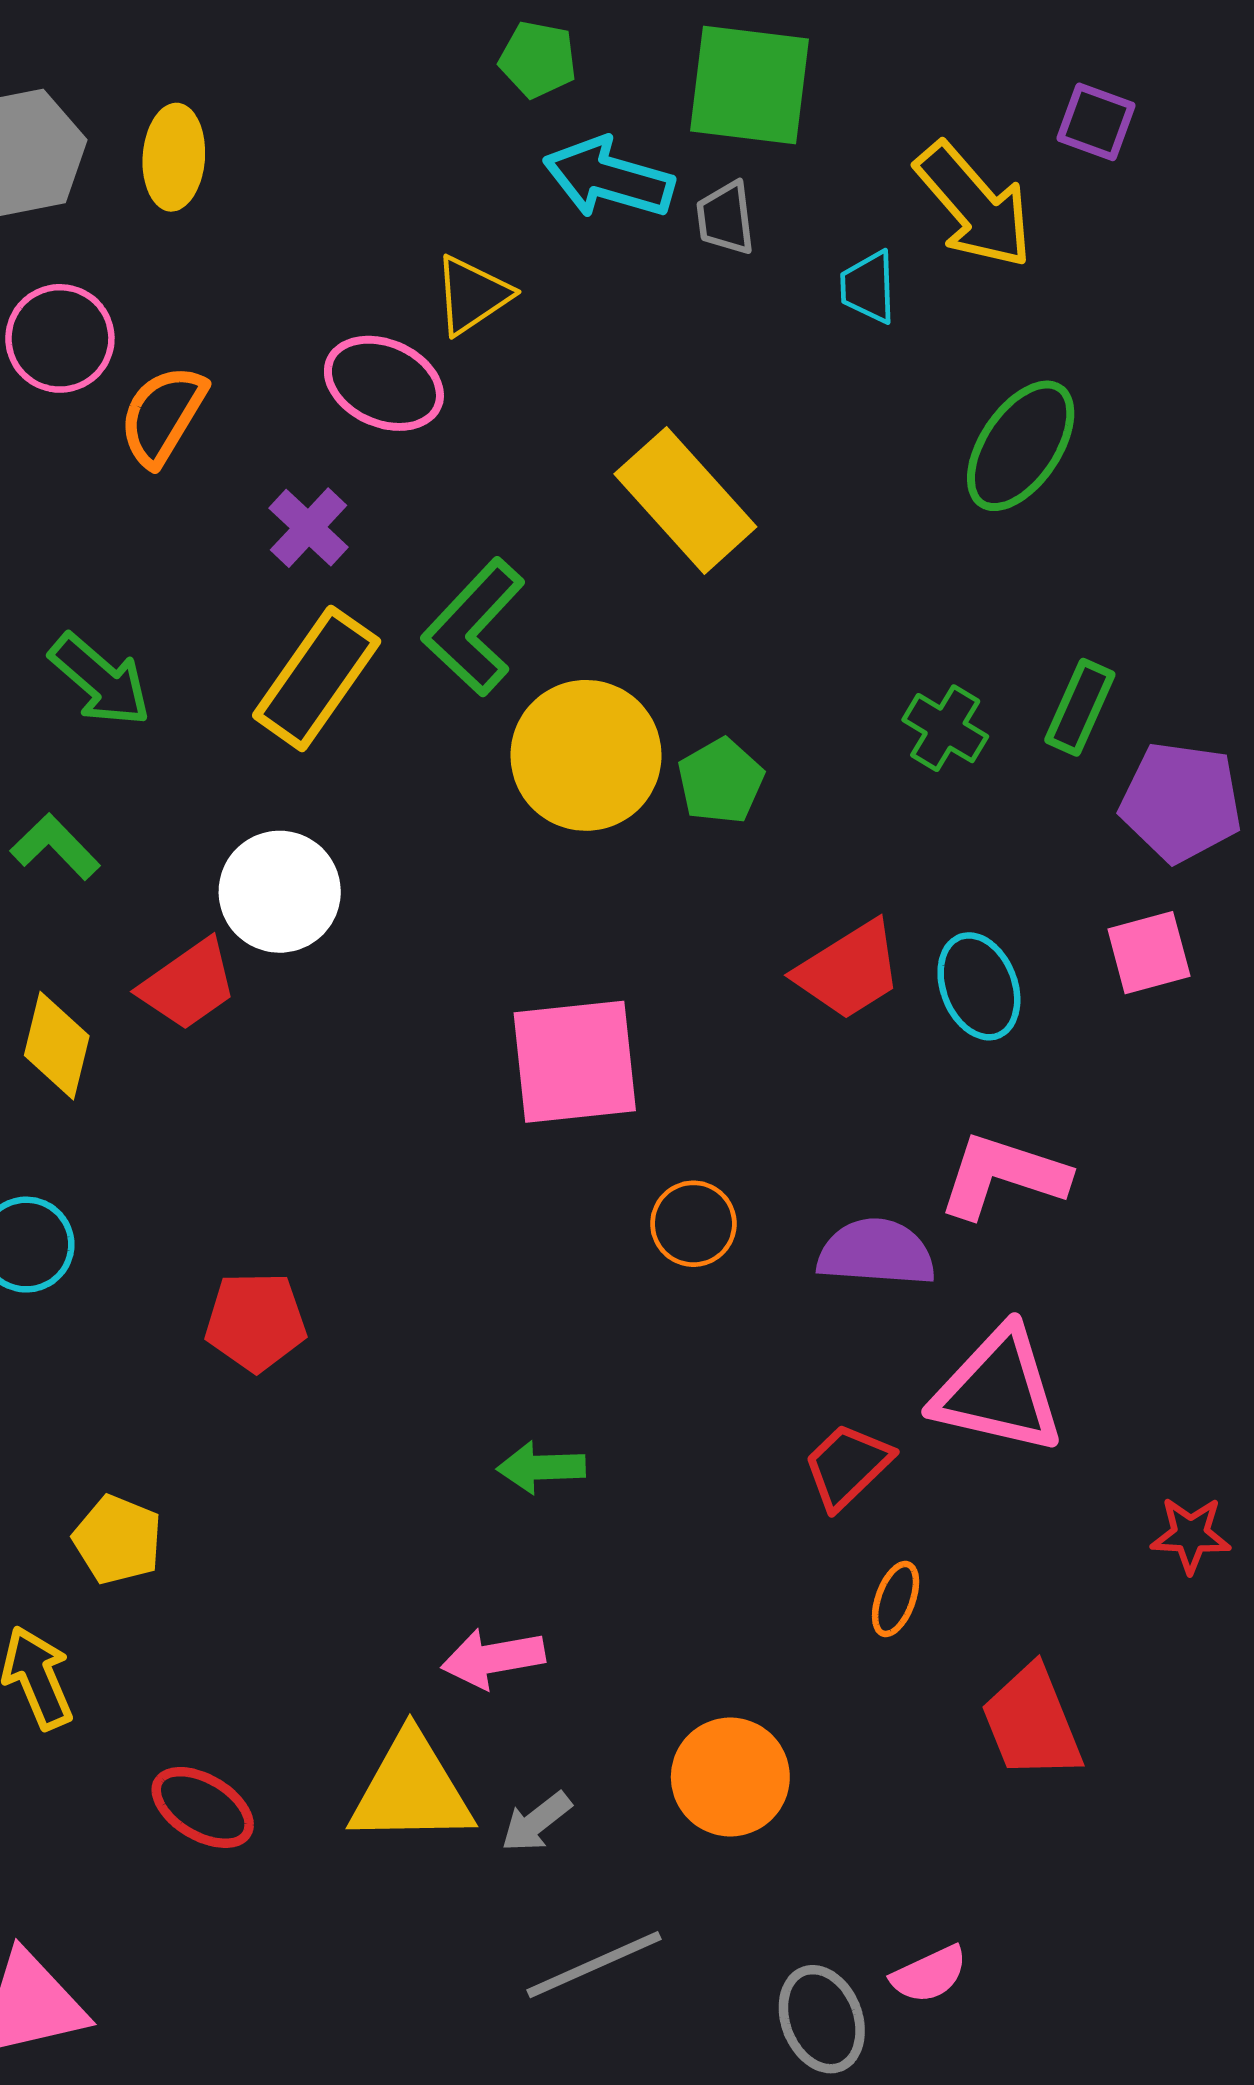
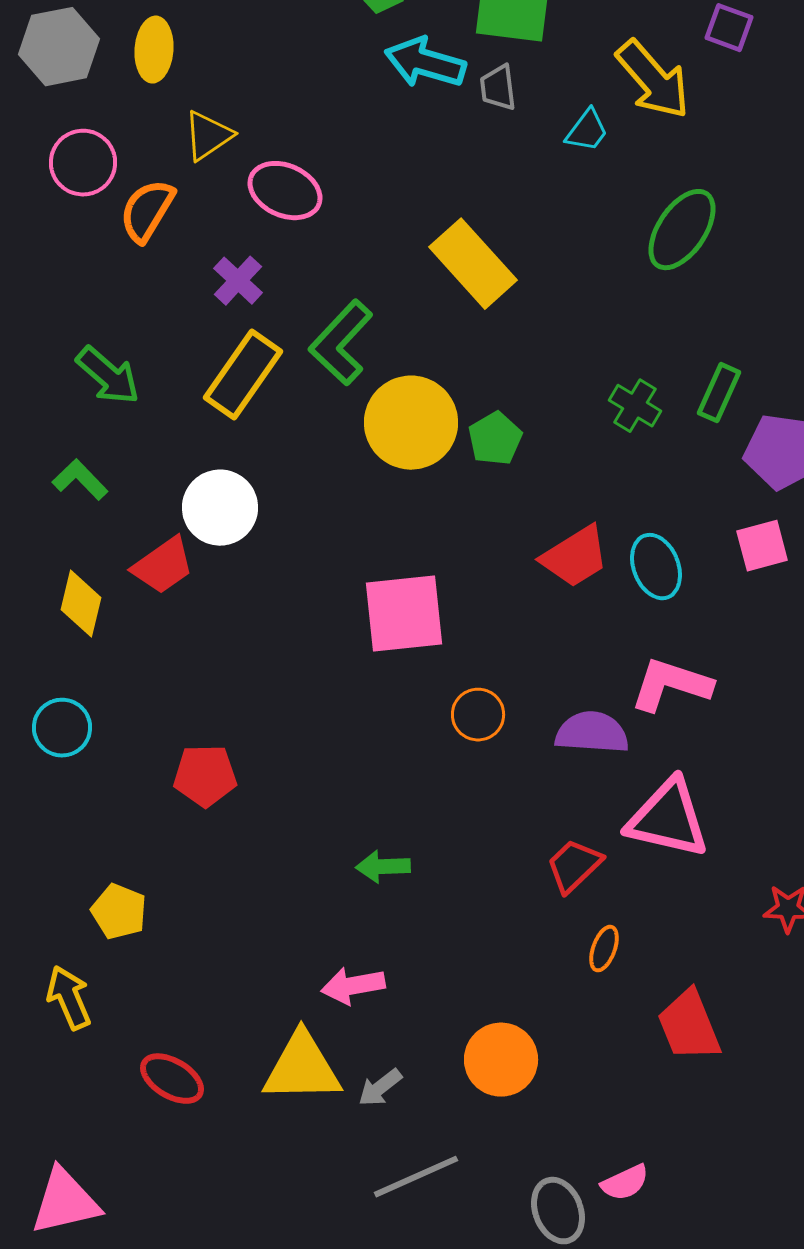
cyan trapezoid: (868, 287) -> (587, 131), turned -141
yellow triangle: (472, 295) -> (208, 136), moved

